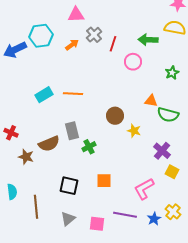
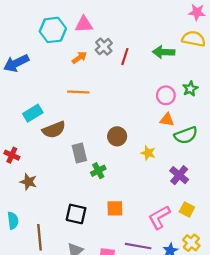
cyan hexagon: (41, 36) -> (53, 30), moved
pink circle: (133, 62) -> (166, 95), moved
orange line: (73, 94) -> (78, 92), moved
cyan rectangle: (44, 95) -> (33, 113), moved
green semicircle: (168, 115) -> (186, 135), turned -35
brown circle: (115, 116) -> (117, 136), moved
brown semicircle: (49, 144) -> (54, 130), moved
yellow square: (172, 172) -> (187, 209), moved

